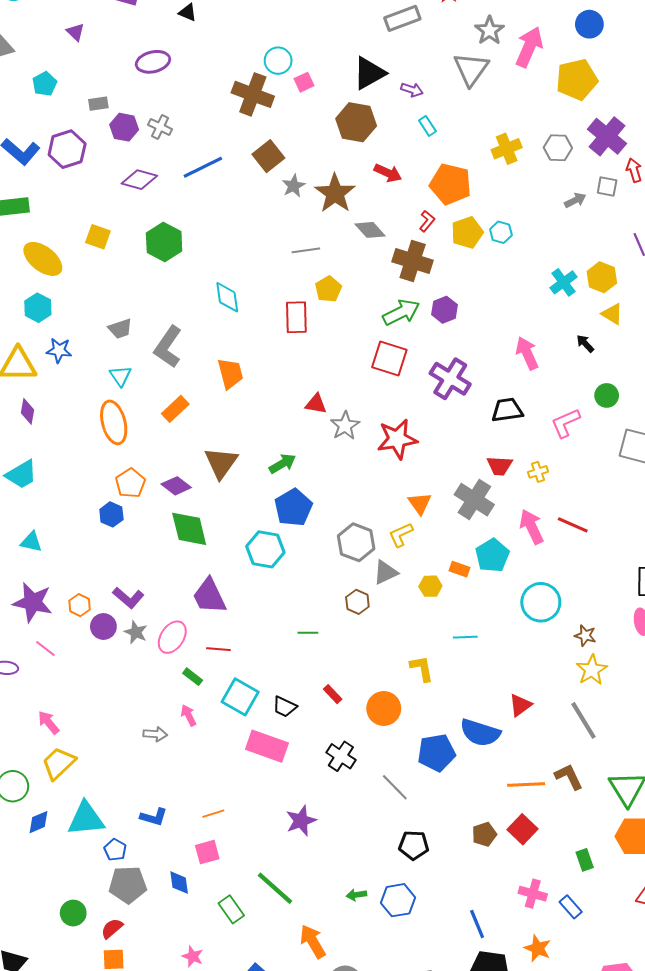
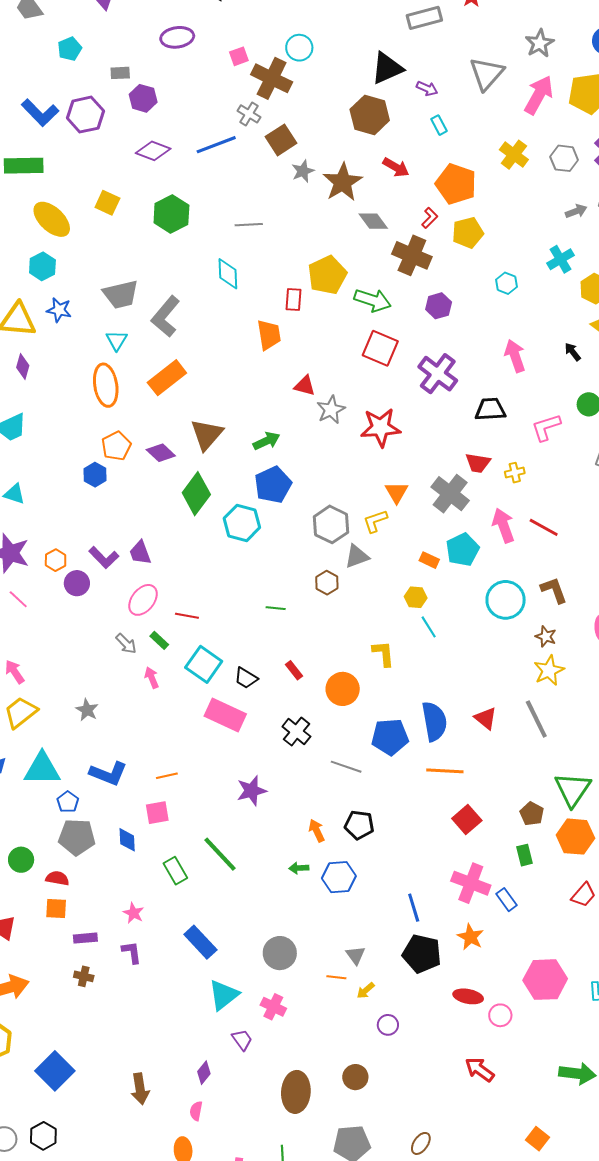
gray star: (489, 31) -> (540, 43), moved
pink arrow: (529, 47) -> (539, 95), moved
pink square: (304, 82) -> (239, 56), moved
gray cross: (160, 127) -> (249, 114), moved
yellow cross: (507, 149) -> (514, 155), turned -36
cyan hexagon: (501, 232) -> (507, 283), moved
gray line: (306, 250) -> (249, 225), moved
cyan cross: (563, 282) -> (560, 259), moved
yellow pentagon: (328, 289) -> (327, 275), size x1.5
green arrow: (401, 312) -> (373, 300), moved, turned 39
red rectangle: (296, 317) -> (293, 299), size x0.7
gray trapezoid: (120, 329) -> (121, 294), size x1.5
orange trapezoid: (230, 373) -> (269, 335), moved
orange rectangle: (175, 409) -> (167, 378), size x1.4
green diamond: (189, 529) -> (196, 494), moved, turned 45
yellow hexagon: (430, 586) -> (416, 597), moved
purple trapezoid: (209, 596) -> (140, 553), moved, size x0.7
gray star: (136, 632) -> (87, 710), moved
cyan line: (465, 637) -> (429, 627), turned 55
red triangle: (520, 705) -> (486, 718), moved, turned -50
blue semicircle: (480, 733) -> (434, 721), turned -123
gray arrow: (155, 734) -> (126, 644), moved, turned 35
brown L-shape: (569, 777) -> (554, 590), moved
orange line: (526, 784) -> (445, 771), moved
gray line: (395, 787) -> (346, 767), turned -32
blue L-shape: (154, 817) -> (108, 774), size x1.4
brown pentagon: (484, 834) -> (532, 814), moved, turned -30
pink cross: (533, 894) -> (471, 883), size x1.4
red semicircle: (112, 928) -> (57, 878), turned 45
orange arrow: (313, 942) -> (317, 831), moved, size x0.7

